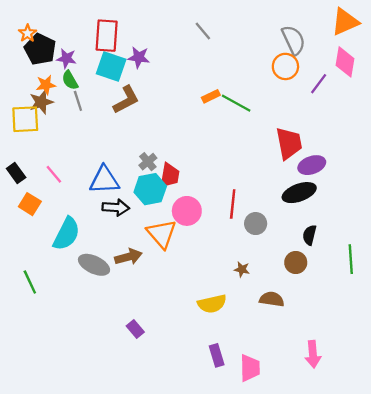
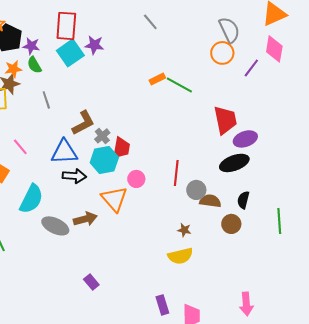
cyan square: (111, 66) -> (70, 53), turned 36
brown L-shape: (126, 100) -> (83, 123), moved
gray line: (78, 101) -> (46, 100), moved
pink circle: (187, 211) -> (136, 179), size x0.7
brown semicircle: (272, 299) -> (210, 201), moved
yellow semicircle: (212, 304) -> (180, 256), moved

